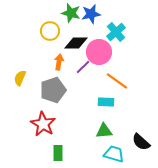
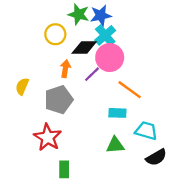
cyan cross: (116, 32) -> (105, 35), moved
black semicircle: (141, 142) -> (156, 157), turned -72
cyan trapezoid: (114, 154) -> (146, 131), moved

